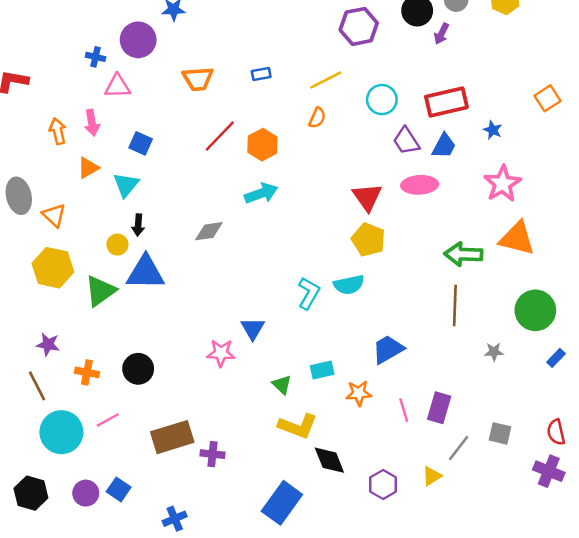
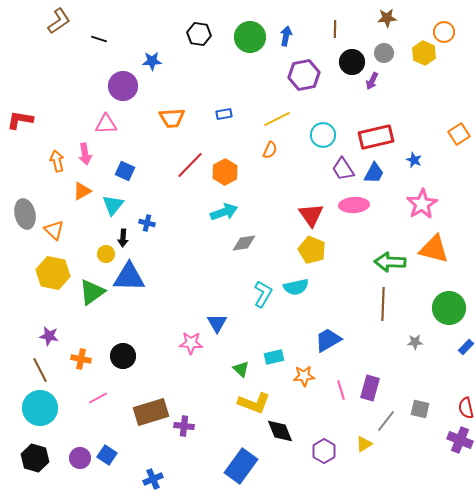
blue cross: (96, 57) -> (147, 223), moved
gray diamond: (209, 231) -> (244, 243), moved
cyan circle: (61, 432) -> (40, 408), moved

